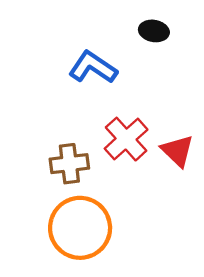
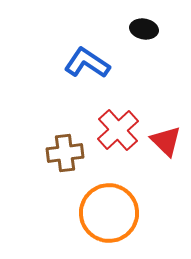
orange circle: (80, 228) -> (109, 213), moved

